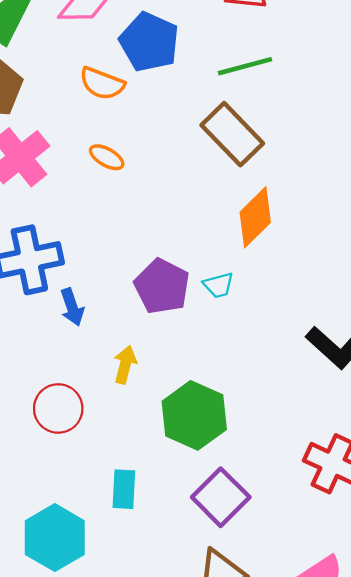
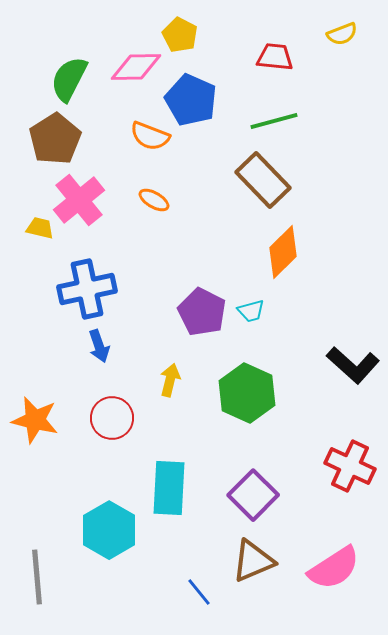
blue arrow: (72, 307) -> (99, 346), moved
green hexagon: (194, 415) -> (247, 393), moved
cyan rectangle: (124, 489) -> (169, 488), size x1.6

